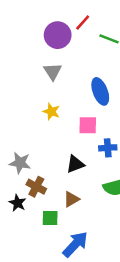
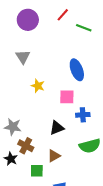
purple circle: (58, 35) -> (28, 20), moved
gray triangle: (53, 71) -> (23, 57), moved

